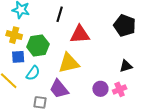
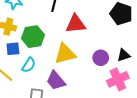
purple circle: (100, 89) -> (101, 58), moved
pink cross: (120, 89) -> (118, 79), size x1.5

